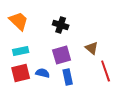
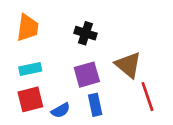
orange trapezoid: (19, 21) -> (28, 28), turned 55
brown triangle: (92, 48) -> (128, 65), size x1.5
blue semicircle: (43, 73) -> (61, 110), moved, turned 136

